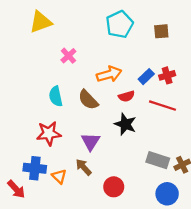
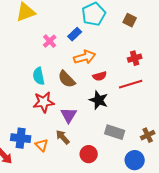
brown square: (161, 31) -> (130, 20), turned 32
blue rectangle: (146, 77) -> (75, 34), moved
red line: (162, 106) -> (131, 84), turned -35
red star: (49, 133) -> (44, 102), moved
gray rectangle: (158, 160) -> (115, 132), moved

